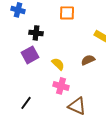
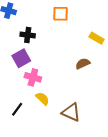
yellow semicircle: (58, 64) -> (42, 99), moved
pink cross: (61, 86) -> (33, 77), moved

